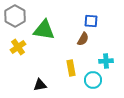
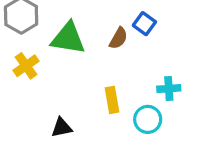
blue square: (91, 21) -> (144, 24), turned 32
brown semicircle: (83, 39) -> (118, 38), moved

